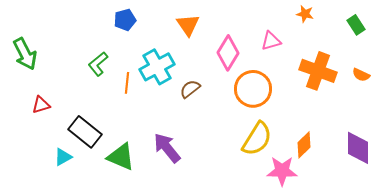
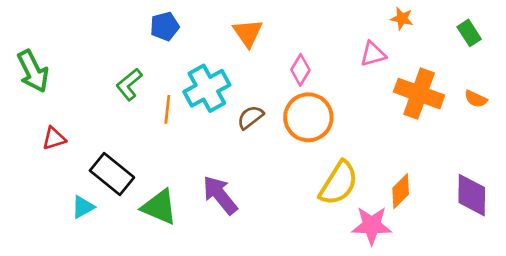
pink triangle: (271, 41) -> (373, 54), moved
pink diamond: (228, 53) -> (300, 70), size x0.7
orange circle: (253, 89) -> (308, 117), moved

